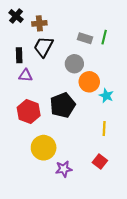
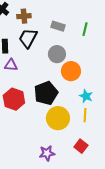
gray rectangle: (85, 38) -> (58, 26), moved
cyan star: (106, 96) -> (86, 96), moved
yellow circle: (44, 148) -> (58, 118), moved

